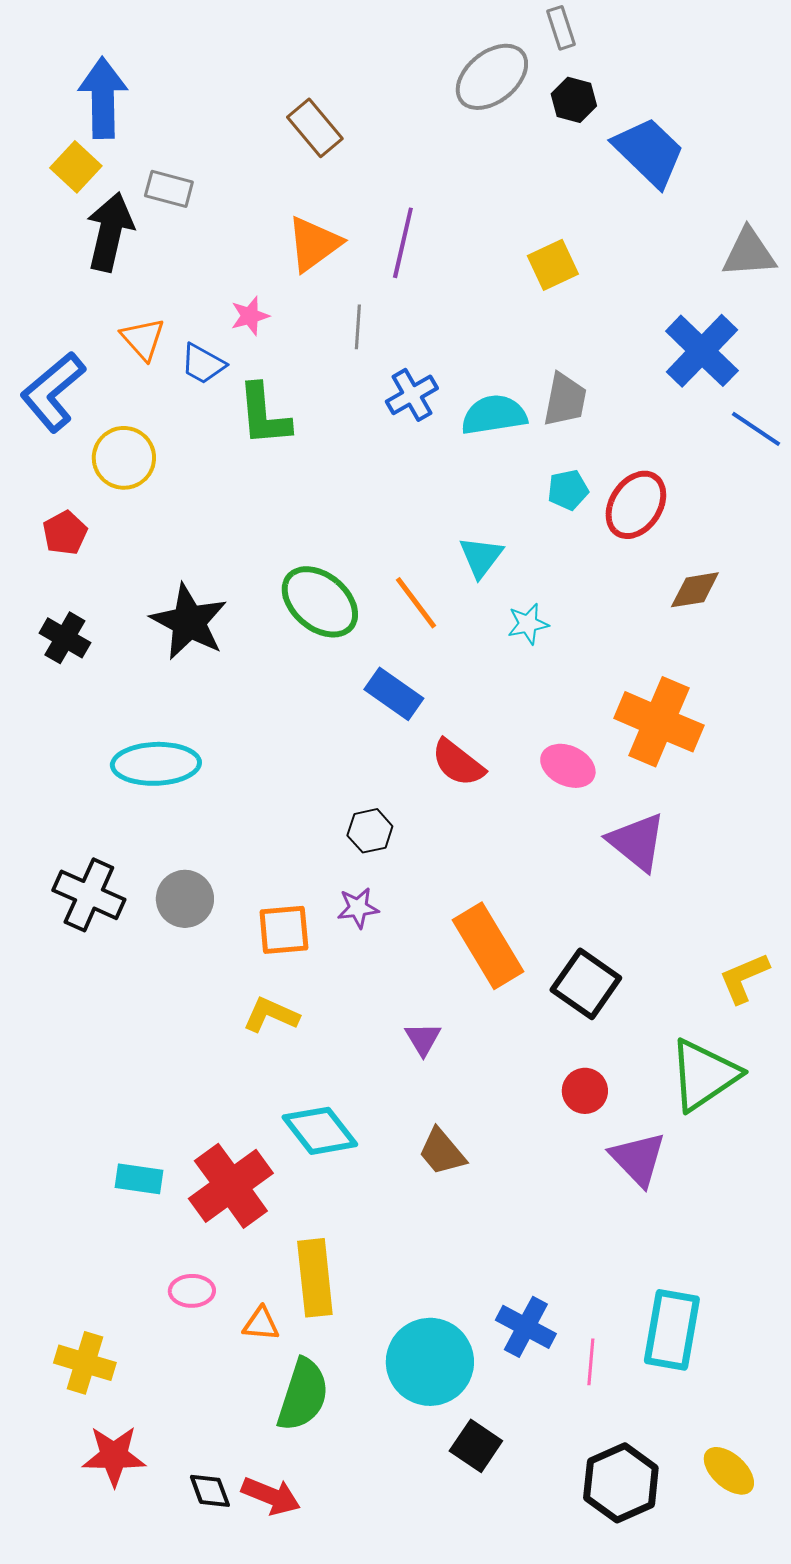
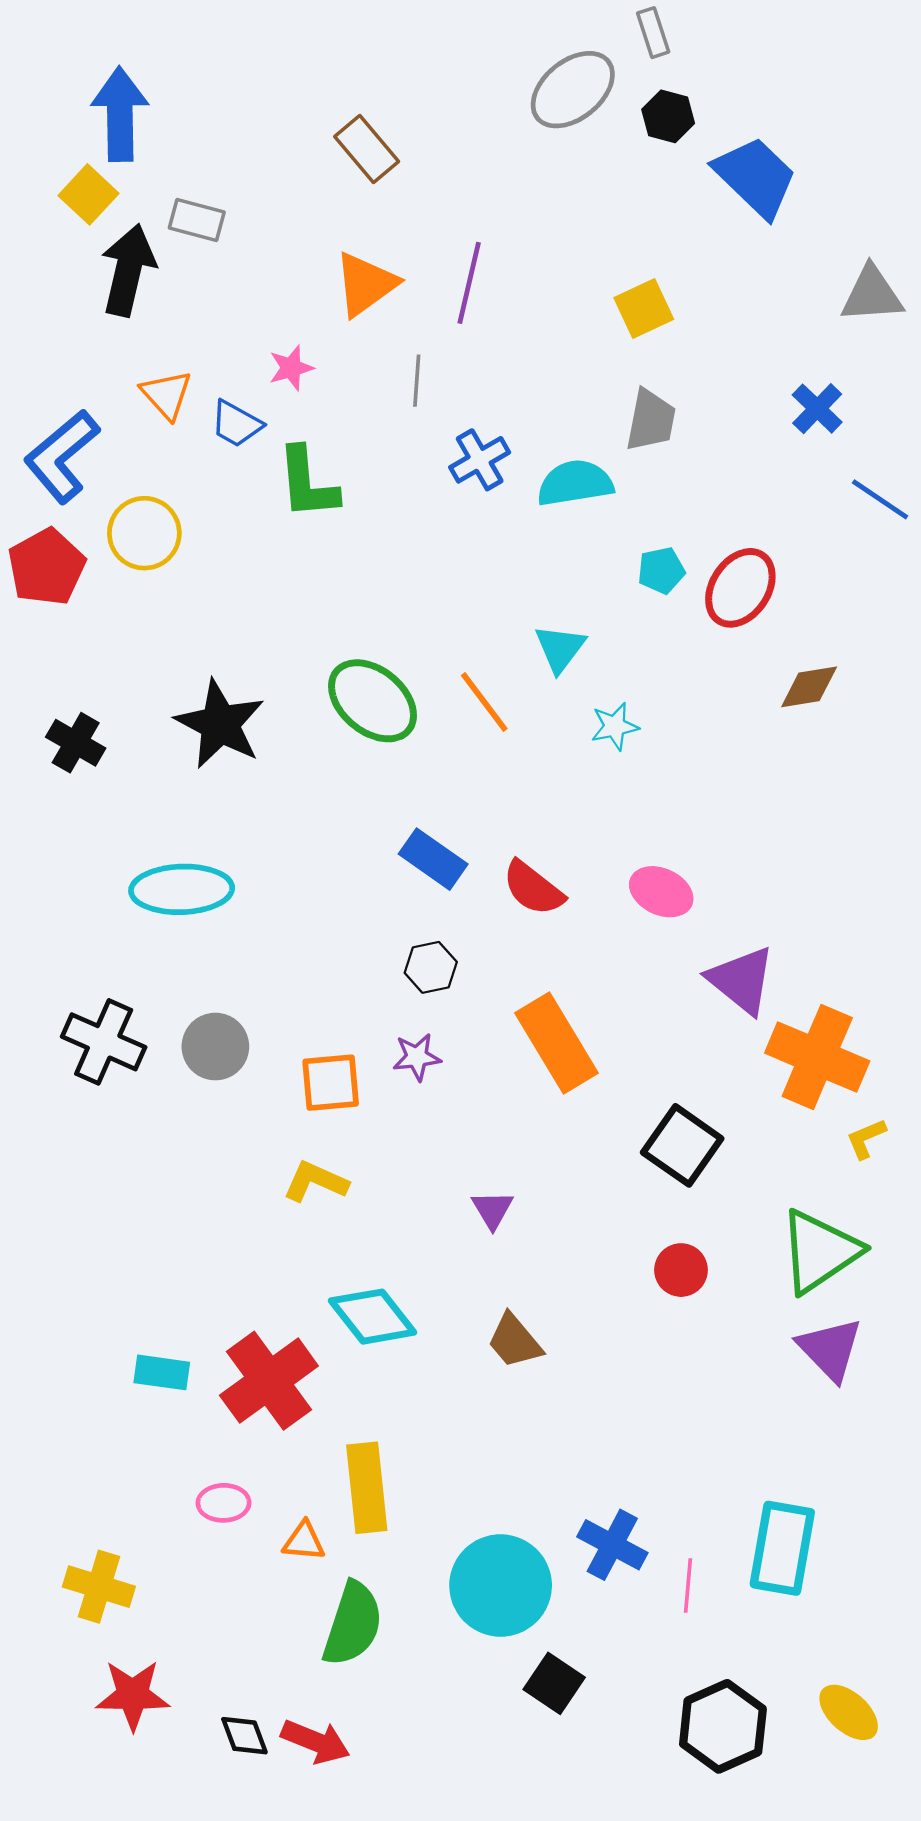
blue cross: (702, 351) -> (817, 409), size x0.6
gray trapezoid: (565, 400) -> (651, 420), moved
red pentagon: (65, 533) -> (47, 567), moved, size x1.5
blue rectangle: (394, 694) -> (433, 859), moved
orange cross: (659, 722) -> (817, 1057), moved
orange rectangle: (488, 946) -> (556, 1043), moved
yellow L-shape: (744, 978) -> (866, 1138), size x0.7
purple triangle: (638, 1159) -> (830, 1349), moved

